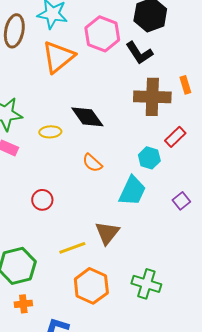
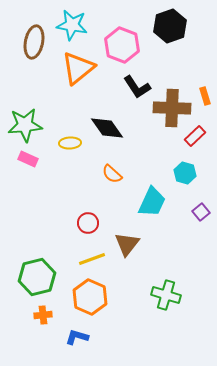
black L-shape: (139, 53) -> (137, 87), moved
red rectangle: (175, 137) -> (195, 136), moved
cyan hexagon: (149, 158) -> (185, 173), moved
red circle: (42, 200) -> (88, 223), moved
orange hexagon: (91, 286) -> (90, 297), moved

